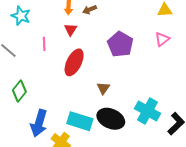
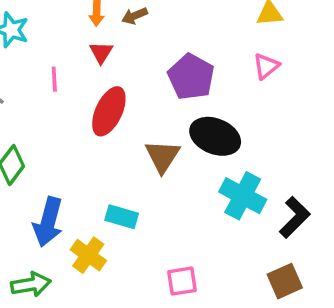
brown triangle: (103, 88) -> (162, 156), size x1.5
black ellipse: (111, 119) -> (215, 136), moved
cyan rectangle: (80, 121) -> (122, 217), size x0.7

